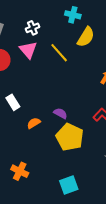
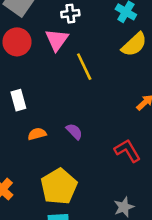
yellow line: (59, 53) -> (84, 67), moved
yellow pentagon: (70, 137) -> (59, 187), moved

